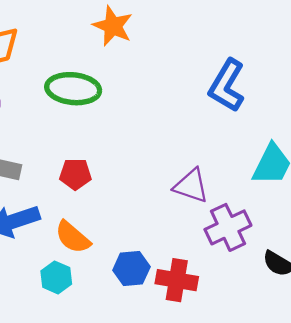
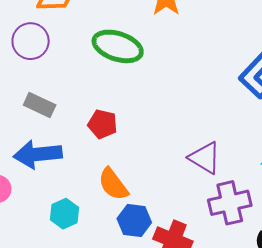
orange semicircle: (73, 237) -> (113, 184), moved

